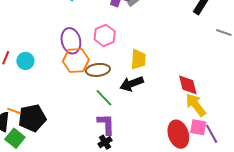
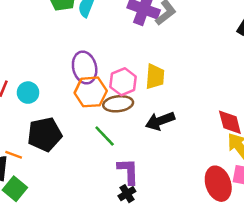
pink hexagon: (105, 35) -> (123, 82), moved
yellow trapezoid: (138, 59) -> (155, 77), moved
green line: (104, 98) -> (105, 136), moved
black pentagon: (32, 118) -> (45, 134), moved

